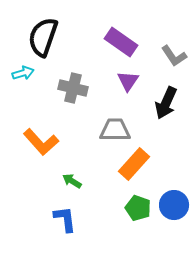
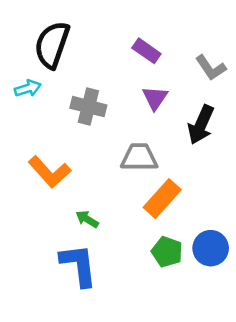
purple rectangle: (121, 42) -> (146, 51), size x0.7
blue L-shape: (65, 219) -> (79, 265), size x1.4

